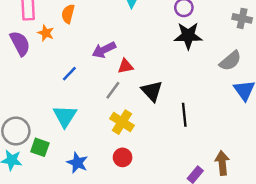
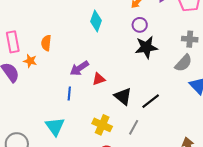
gray cross: (242, 18) -> (190, 39), moved
blue line: (69, 74) -> (69, 94), moved, turned -32
gray line: (113, 90) -> (134, 127), moved
black line: (184, 115) -> (151, 101), moved, turned 66

